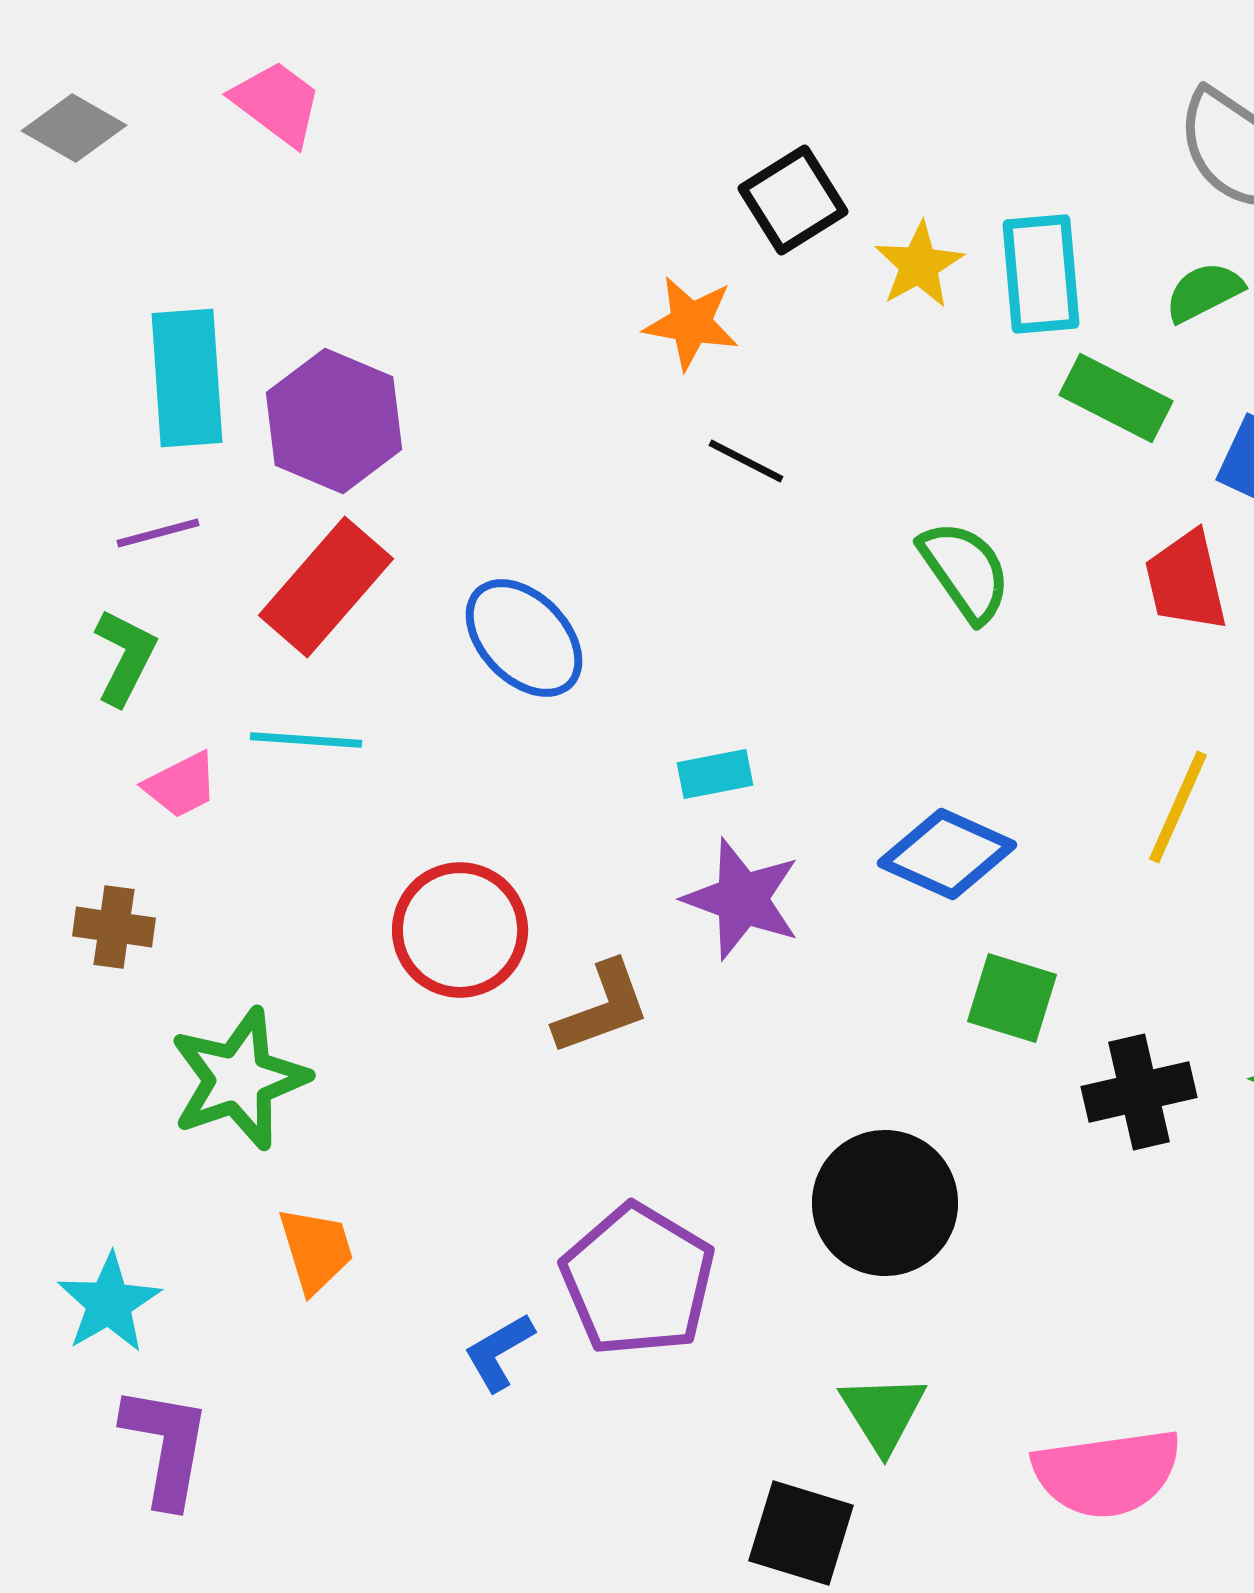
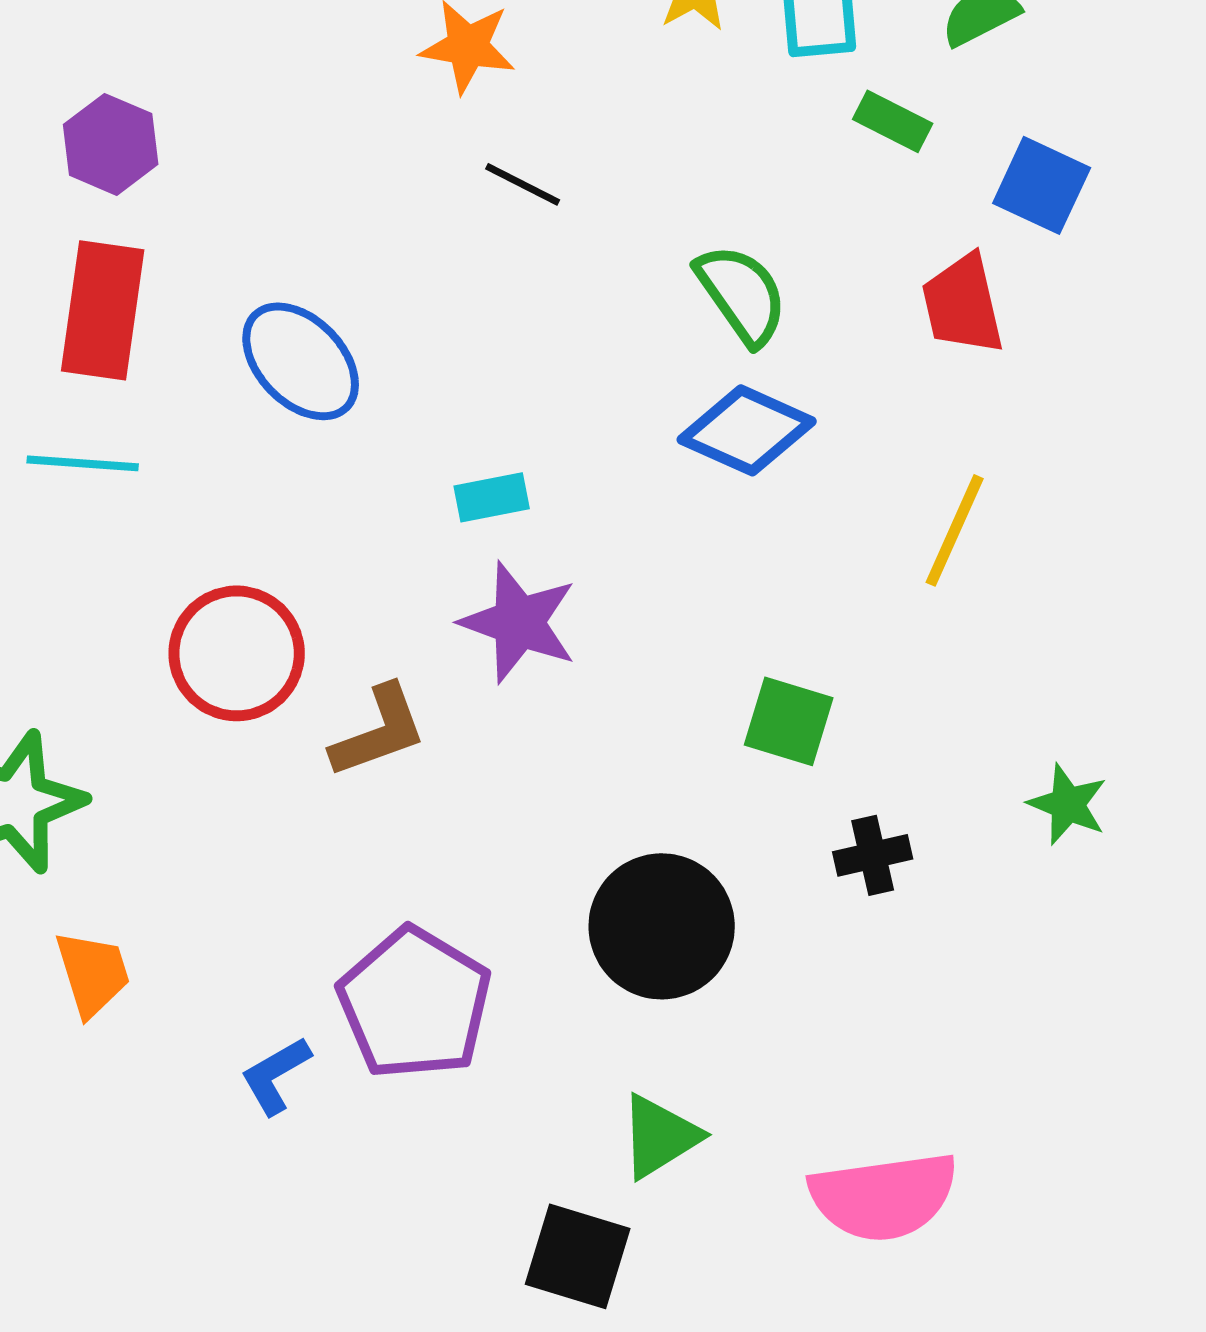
green rectangle: (1116, 398) -> (893, 121), size x0.7
purple hexagon: (334, 421) -> (111, 144), size x0.7
red rectangle: (326, 587) -> (103, 310), turned -33
blue diamond: (947, 854) -> (747, 430), moved
black cross: (1139, 1092) -> (873, 855), moved, size x0.7
green triangle: (883, 1413) -> (660, 1136), turned 30

